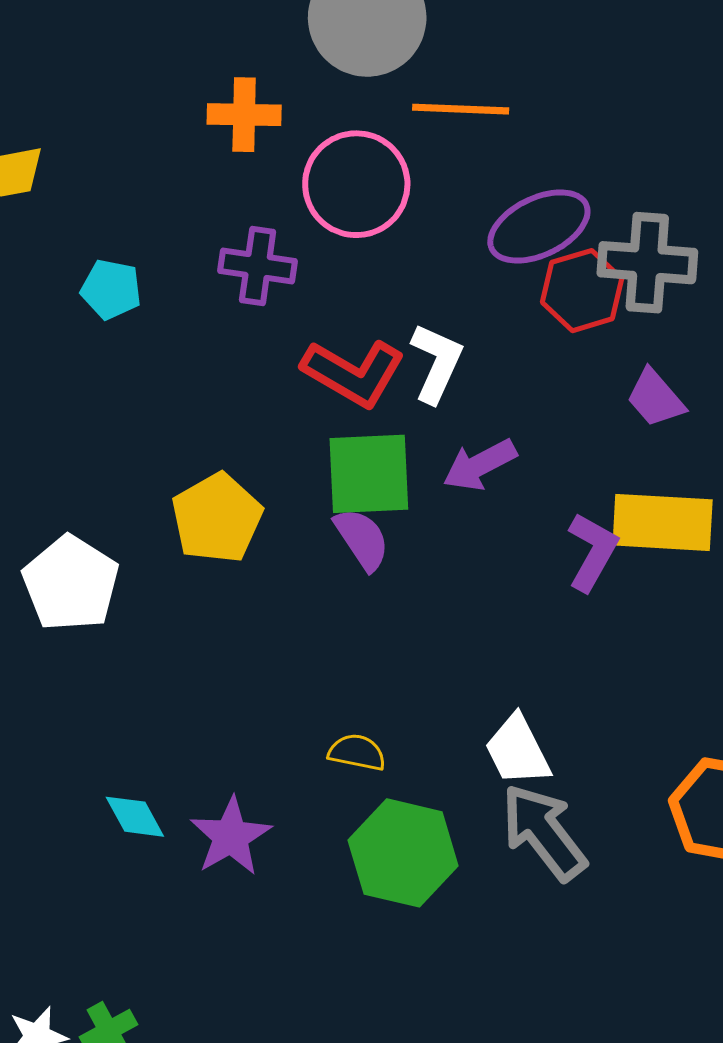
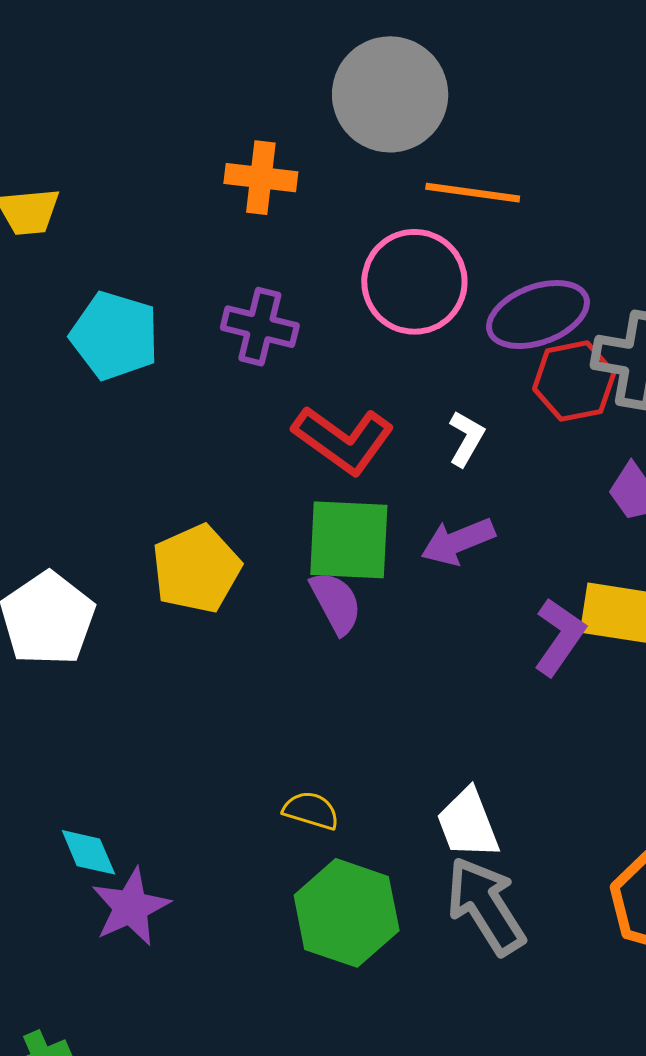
pink circle: (356, 184) -> (414, 282), moved
cyan pentagon: (111, 289) -> (115, 336), size x1.5
white L-shape: (437, 363) -> (466, 439), moved, size x0.7
purple star: (231, 836) -> (131, 907), moved

